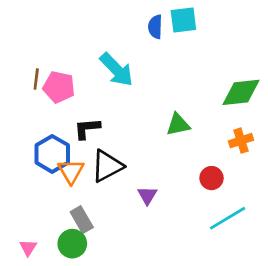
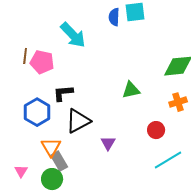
cyan arrow: (116, 70) -> (73, 35), moved
orange triangle: (71, 171) -> (51, 147), moved
pink triangle: (28, 248) -> (21, 171), moved

